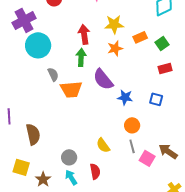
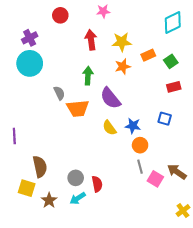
purple cross: (24, 20) -> (30, 38), size x0.7
red arrow: (84, 34) -> (91, 40), moved
cyan circle: (38, 45) -> (30, 63), moved
blue star: (125, 97) -> (133, 126), moved
brown semicircle: (33, 134) -> (40, 167), moved
yellow semicircle: (103, 145) -> (109, 128), moved
red semicircle: (95, 171) -> (97, 184), moved
cyan arrow: (71, 177) -> (78, 198), turned -91

